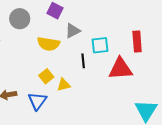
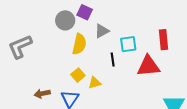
gray circle: (20, 19) -> (65, 20), moved
yellow semicircle: (49, 44) -> (79, 44), turned -85

